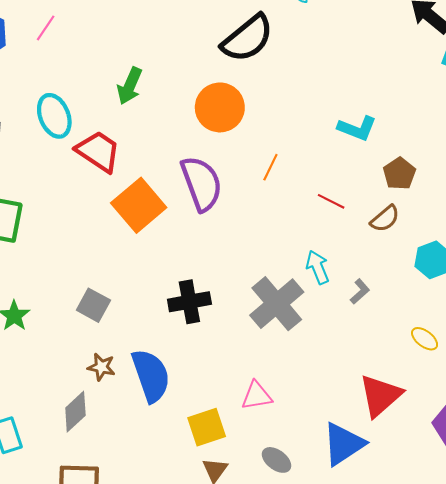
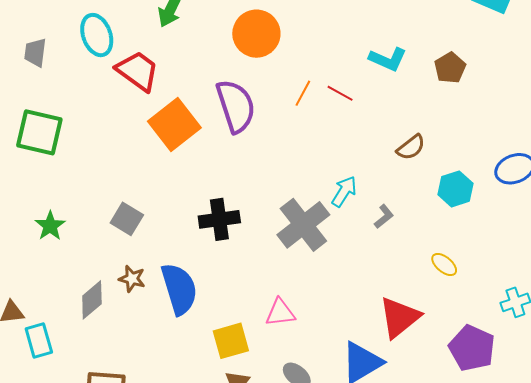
brown pentagon: (399, 174) -> (450, 68), moved
red line: (331, 201) -> (340, 93), moved
cyan arrow: (318, 267) -> (344, 191), turned 52
gray diamond: (75, 412) -> (92, 300), moved

